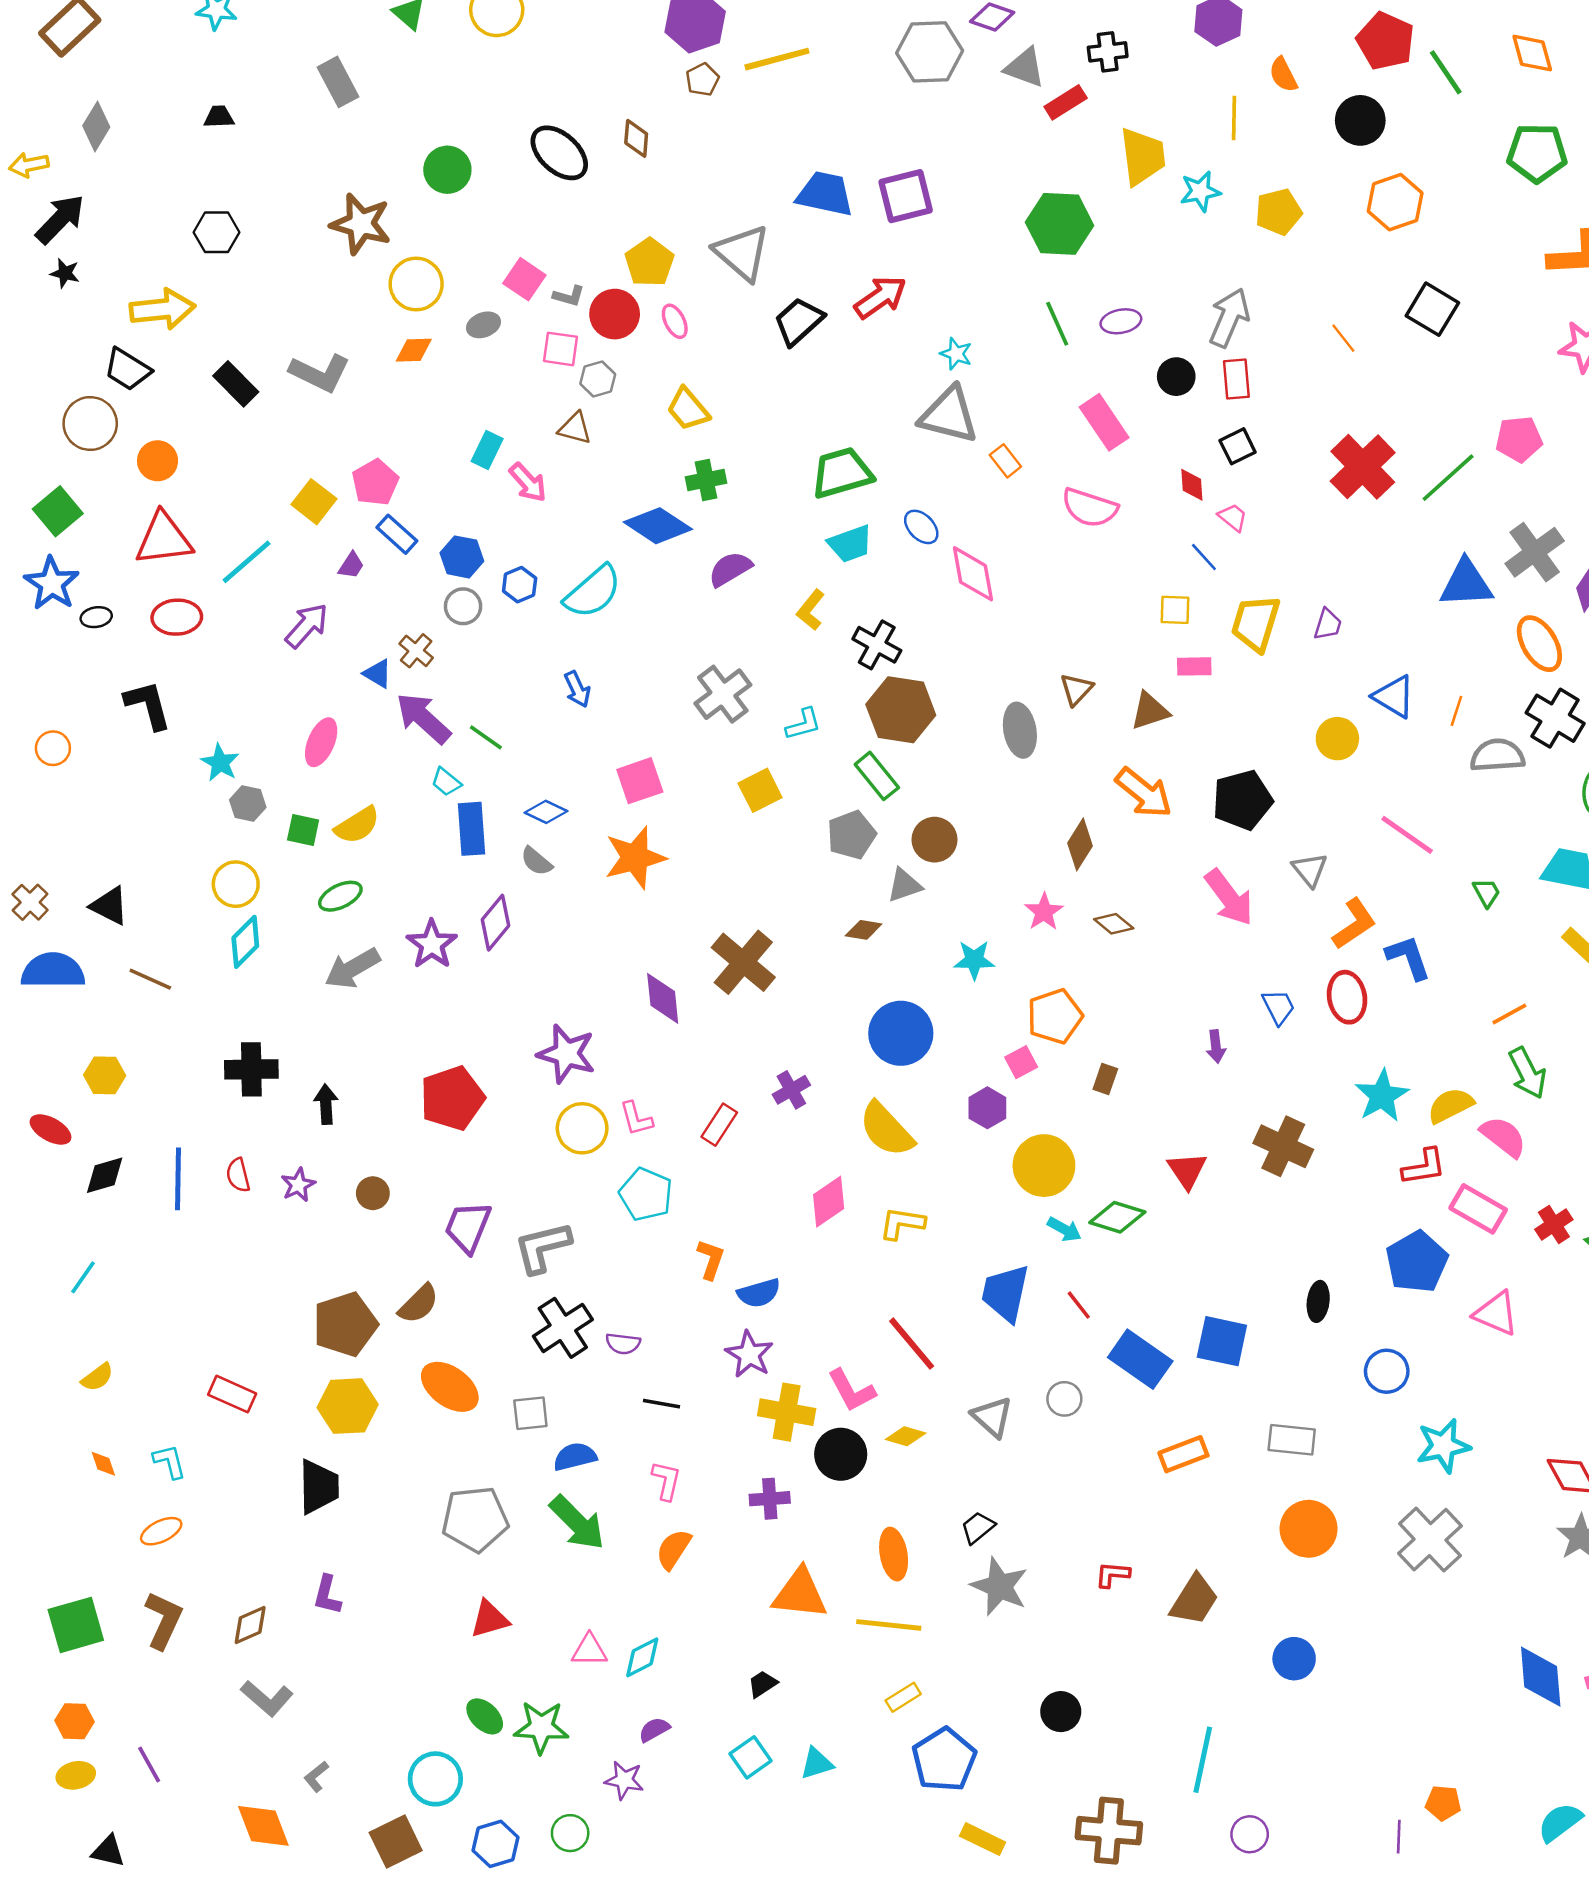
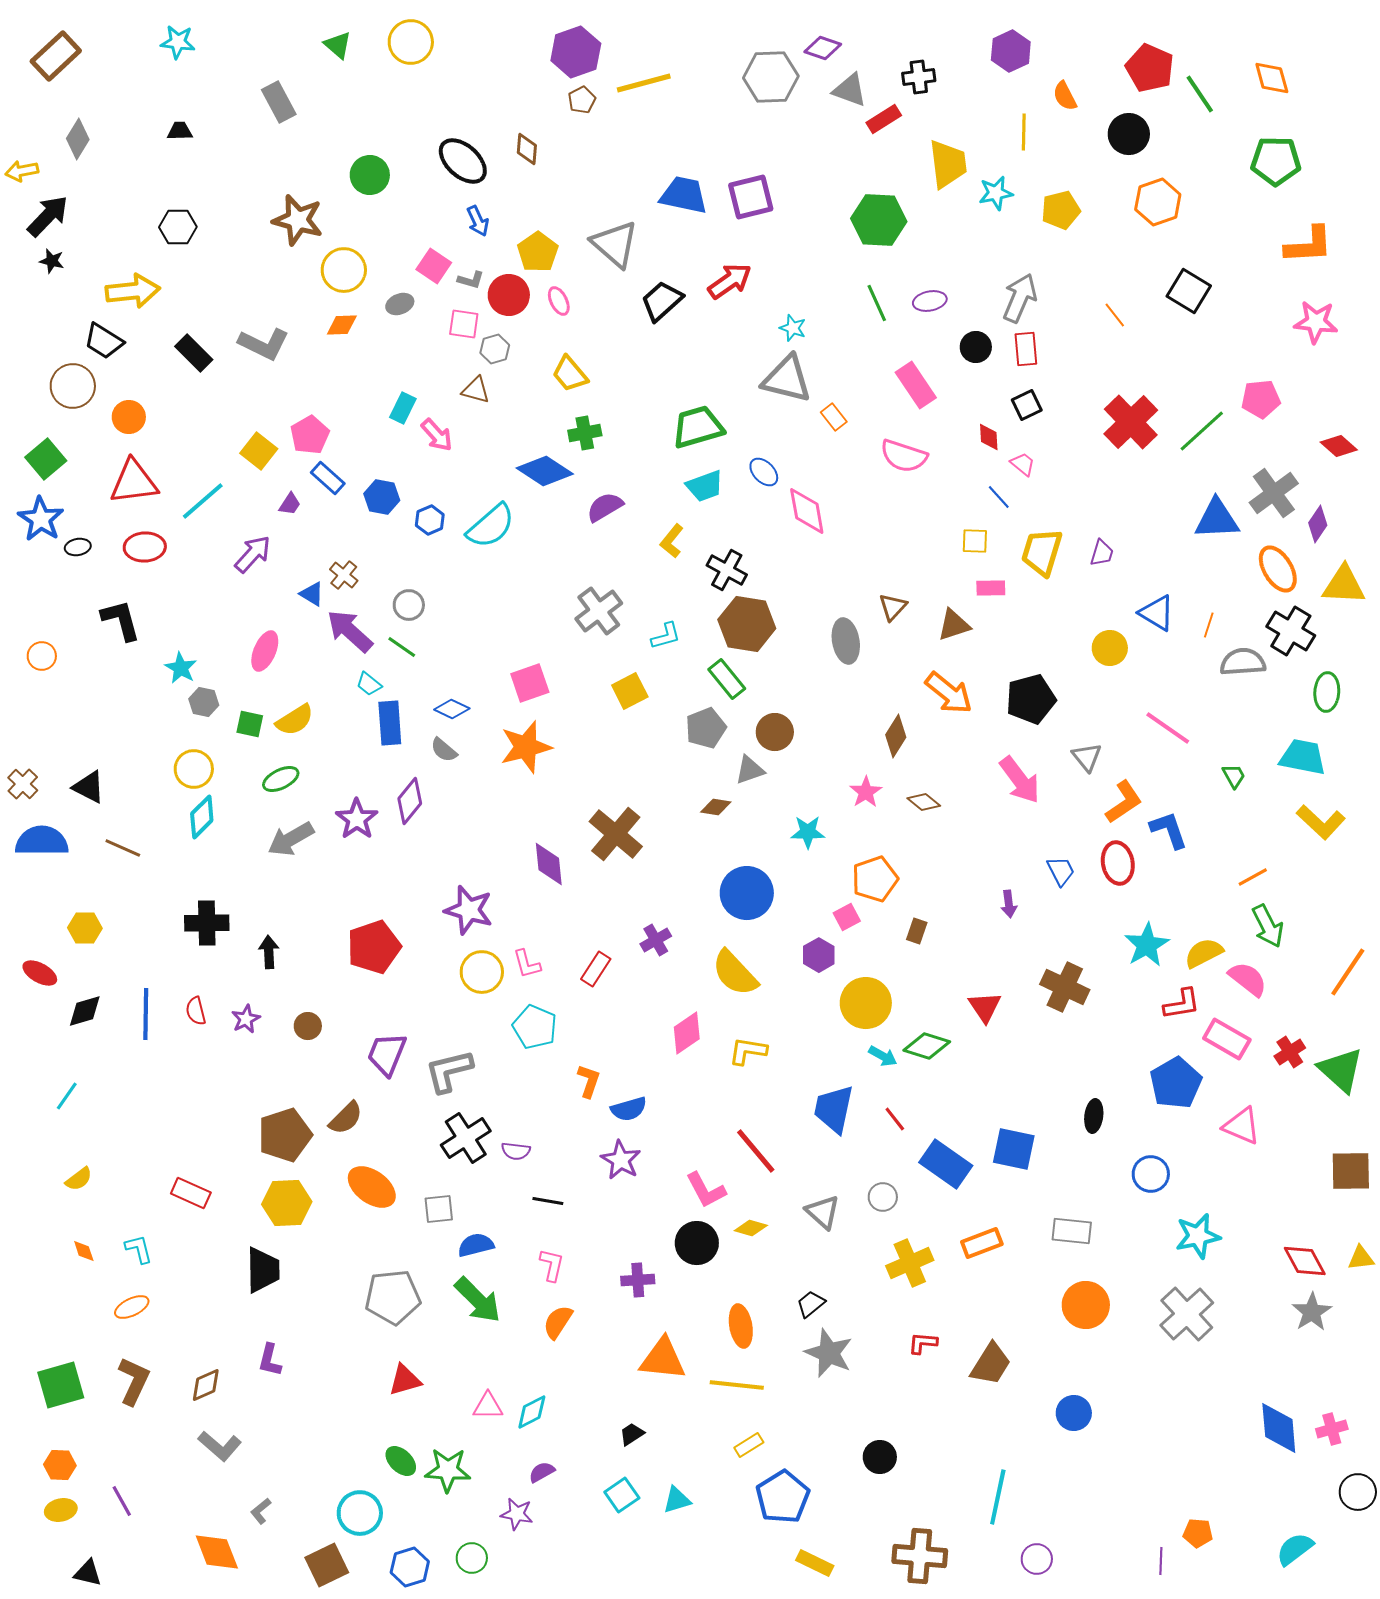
gray circle: (463, 606) -> (409, 605), moved
blue arrow: (577, 689) -> (478, 221), moved
yellow cross: (787, 1412) -> (910, 1263), moved, turned -33

